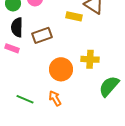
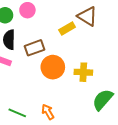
yellow rectangle: (74, 16) -> (67, 28), turned -42
orange circle: (61, 69) -> (53, 67), moved

